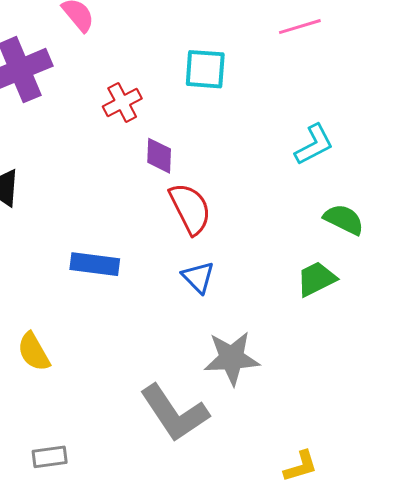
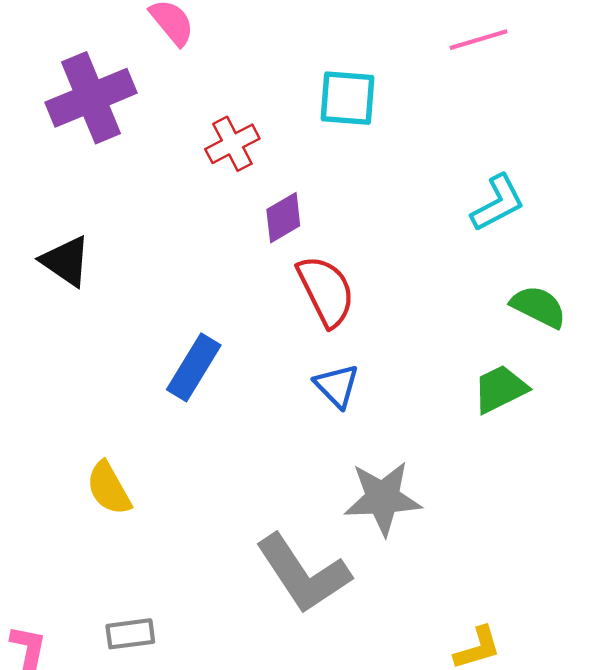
purple diamond: (159, 156) -> (283, 218), turned 57
blue rectangle: (95, 264) -> (194, 367), turned -66

